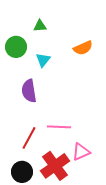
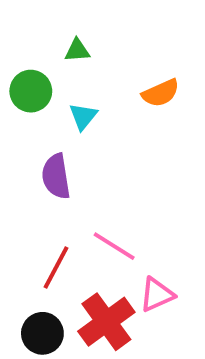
pink line: (59, 127) -> (114, 246), turned 30

